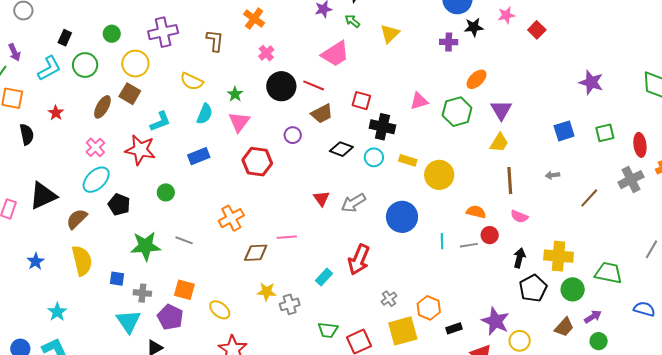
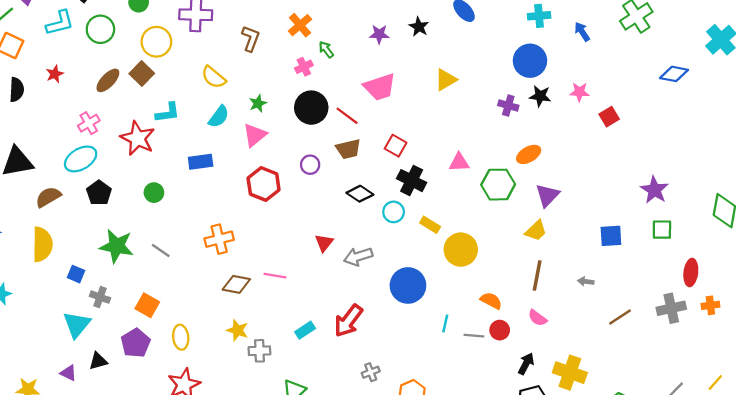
green arrow: (353, 21) -> (326, 50), moved
green square: (605, 133) -> (662, 230), moved
yellow ellipse: (220, 310) -> (181, 337), turned 30
purple pentagon: (170, 317) -> (136, 343), moved

